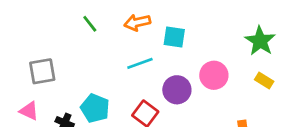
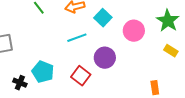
cyan square: (174, 37) -> (103, 18), turned 36
pink circle: (214, 75) -> (134, 31), moved

